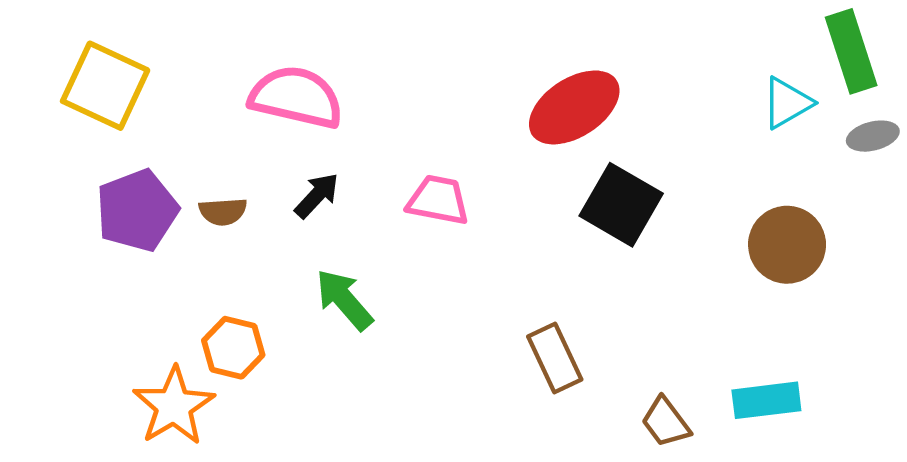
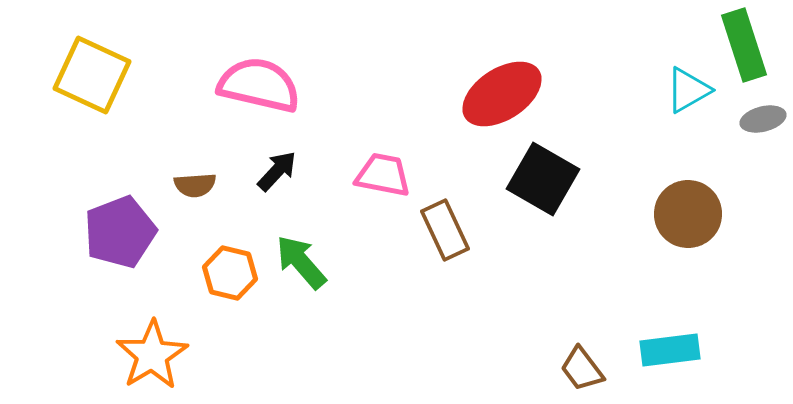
purple pentagon: (137, 210) -> (120, 232), moved
orange hexagon: (233, 348) -> (230, 273), moved
brown rectangle: (555, 358) -> (445, 230), moved

